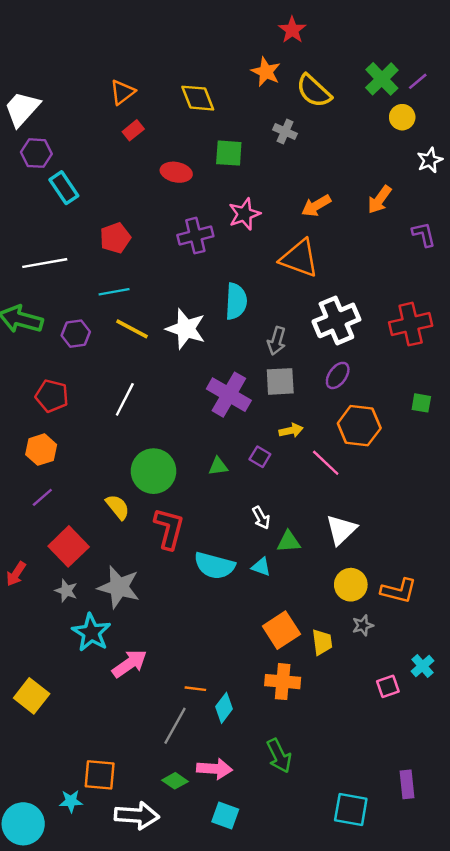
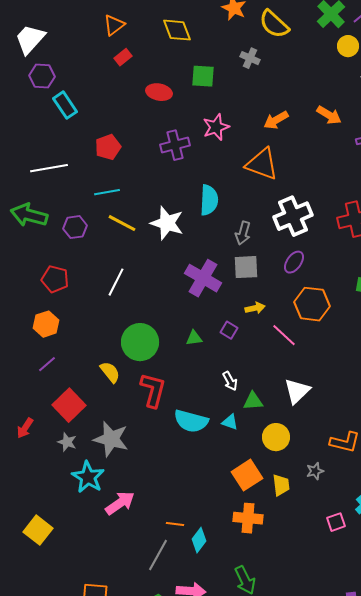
orange arrow: (379, 200) -> (329, 115), turned -95
yellow circle: (351, 585) -> (276, 437), moved

